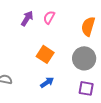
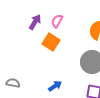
orange square: (45, 54) -> (51, 42), moved

